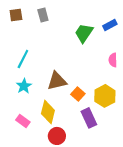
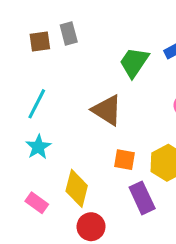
brown square: (16, 15) -> (40, 42), moved
brown triangle: (57, 81) -> (107, 110), moved, turned 45
orange square: (78, 94) -> (125, 160), turned -32

